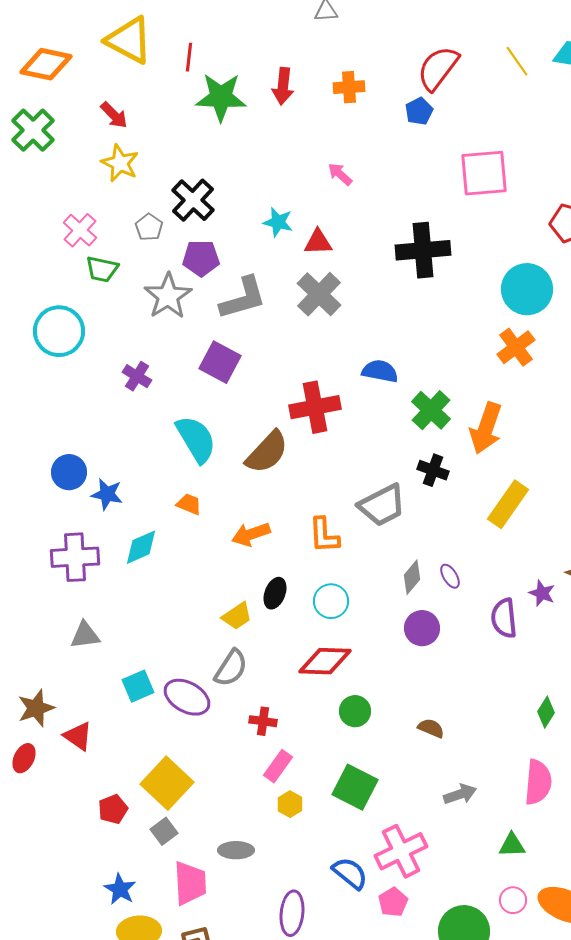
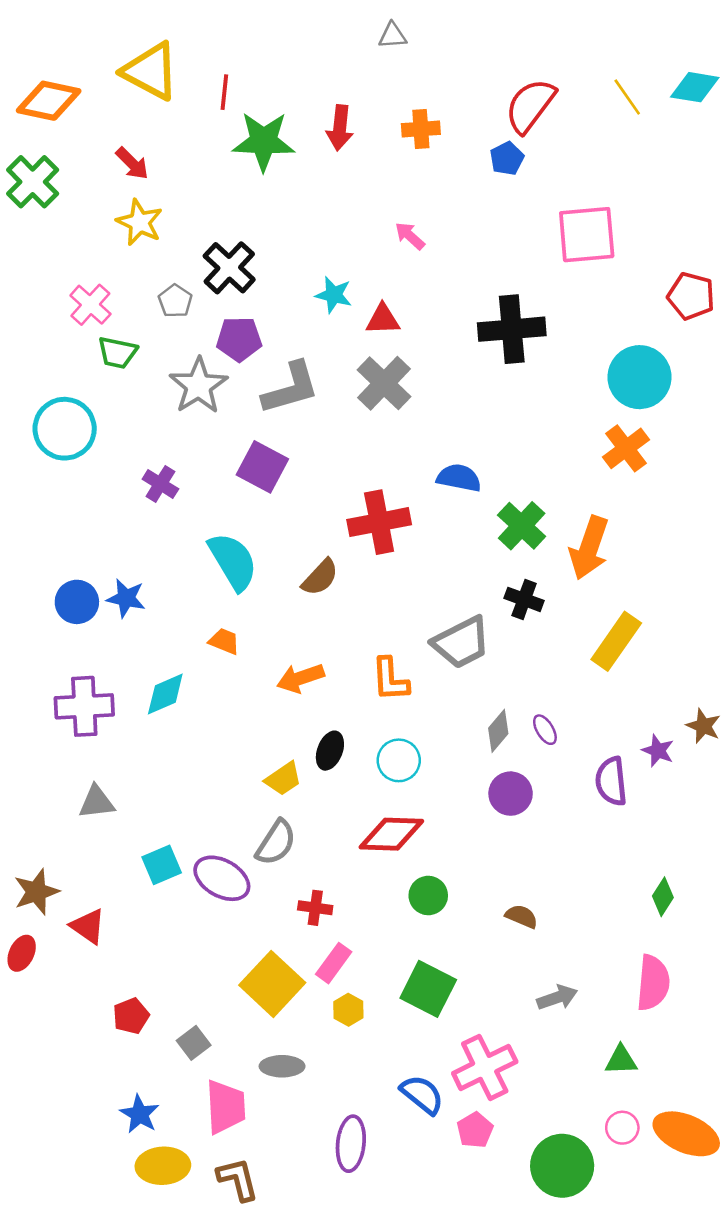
brown semicircle: (267, 452) -> (320, 577), size x0.7
blue star: (107, 494) -> (126, 598), moved
yellow square: (167, 783) -> (272, 984), moved

